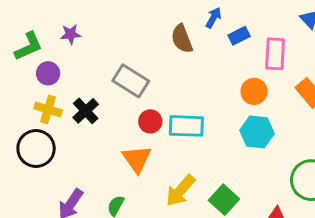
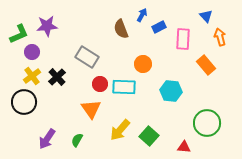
purple star: (71, 34) -> (47, 26), size x1.5
orange circle: (254, 91) -> (143, 64), moved
yellow cross: (48, 109) -> (32, 76), turned 36

